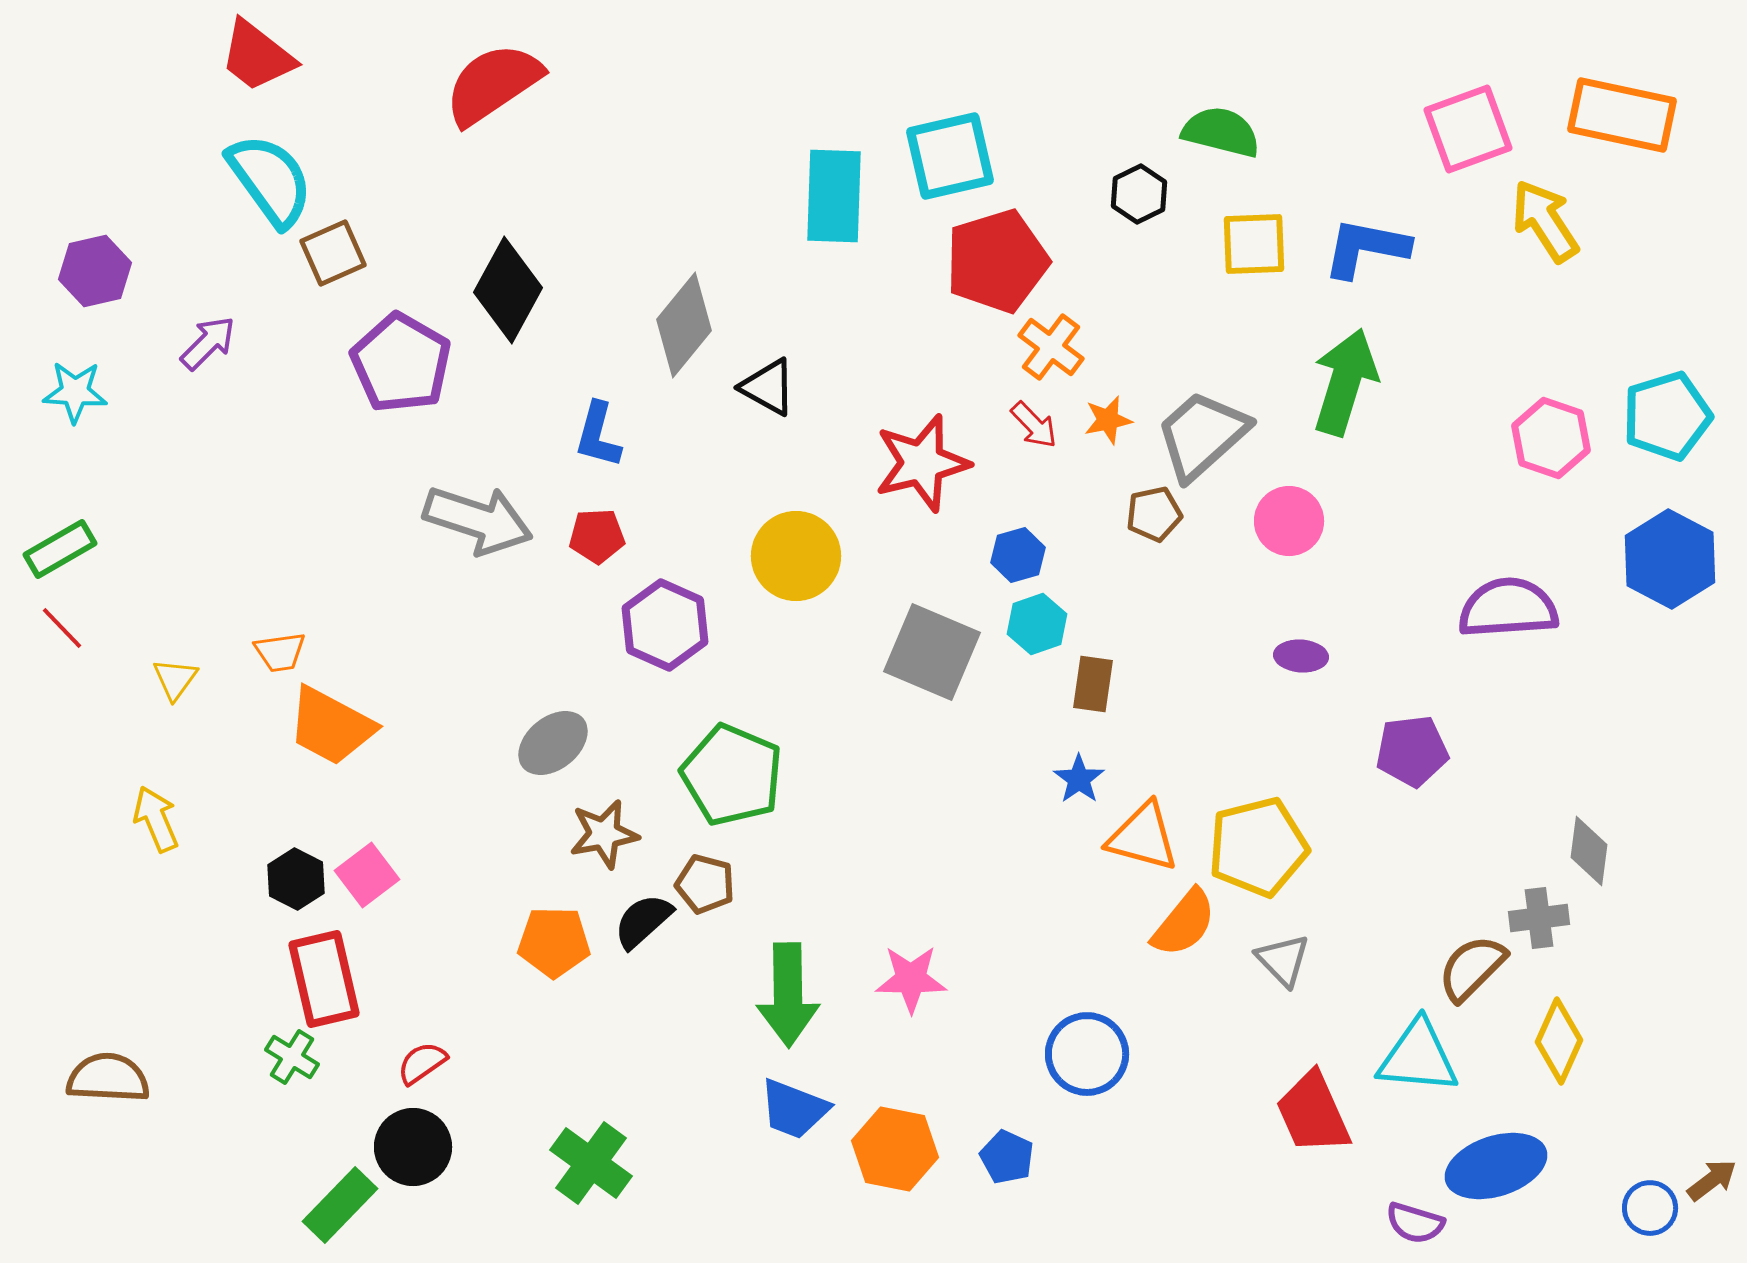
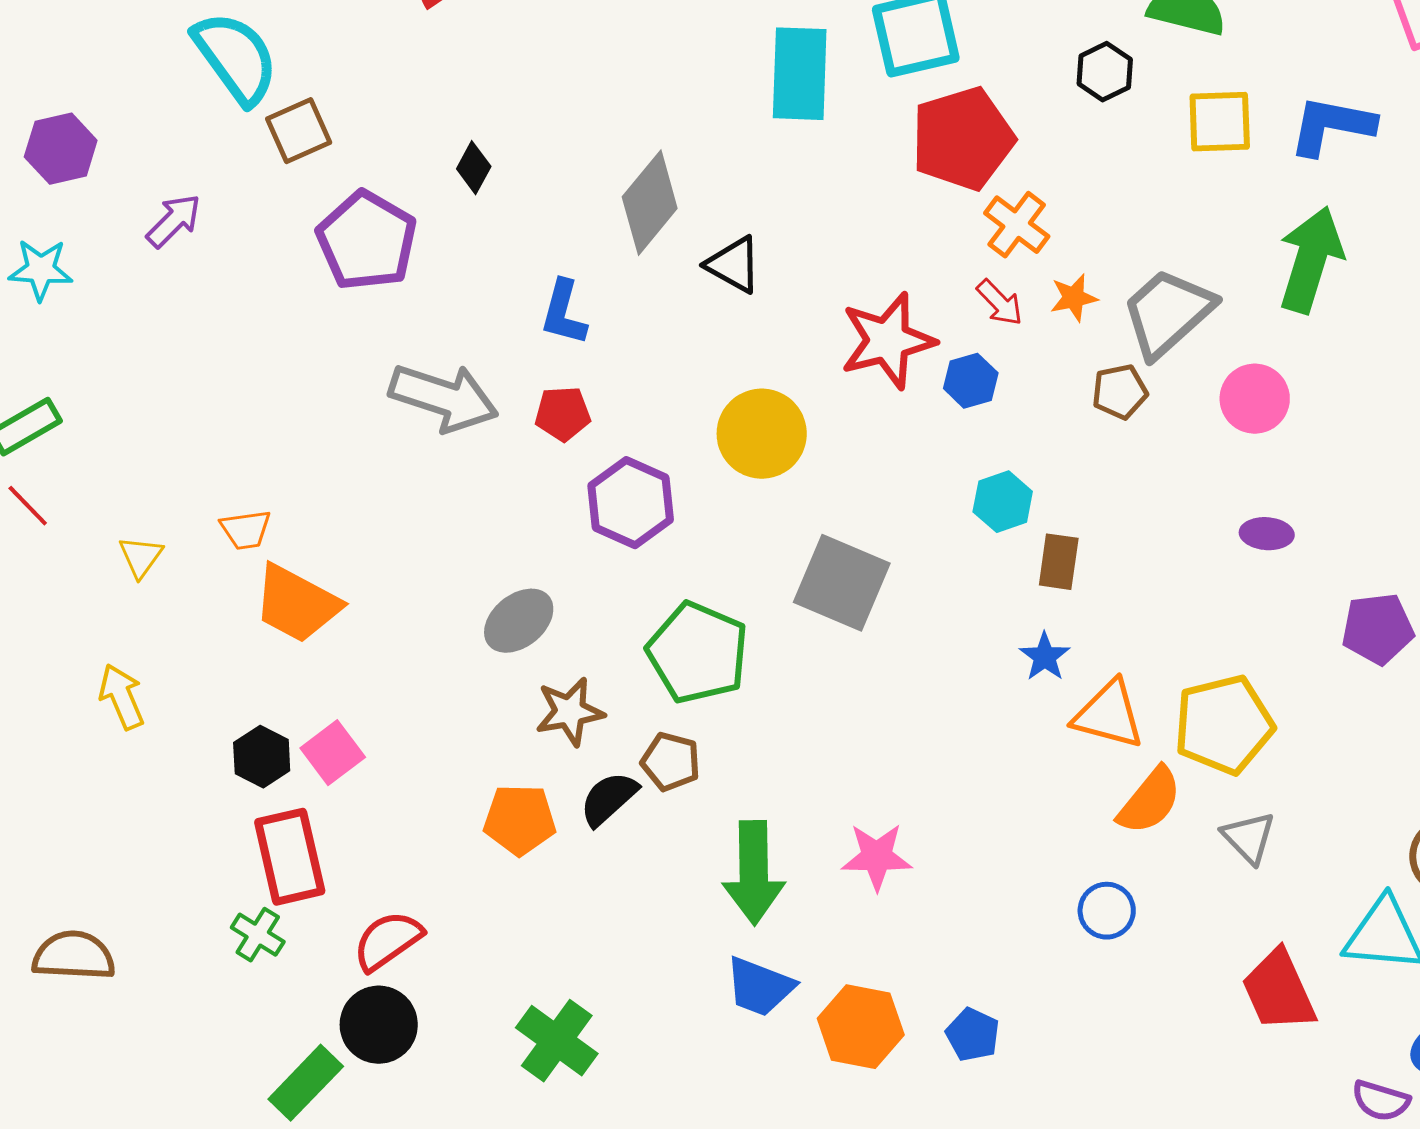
black diamond: (508, 290) -> (474, 168), size x0.5
blue hexagon: (1018, 555) -> (971, 381), moved
gray square: (932, 652) -> (842, 583), moved
blue circle: (1087, 1054) -> (1107, 911), moved, size x0.7
red semicircle: (422, 1063) -> (388, 941), size x1.4

